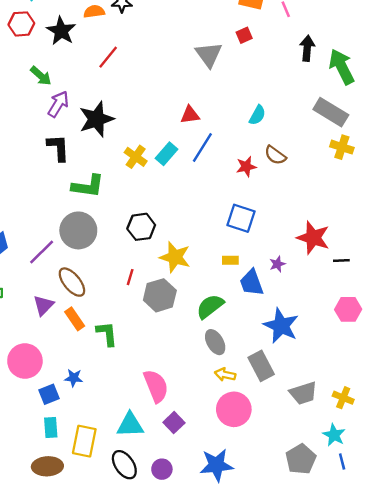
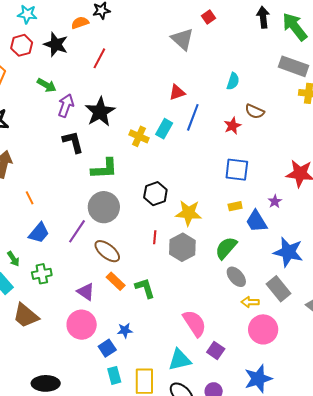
purple triangle: (43, 305) -> (86, 292), moved, turned -30

